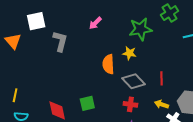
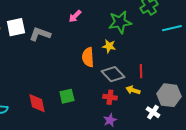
white square: (36, 21) -> (16, 27), moved
gray L-shape: (60, 41) -> (40, 34), turned -85
yellow arrow: (162, 104) -> (133, 90), moved

